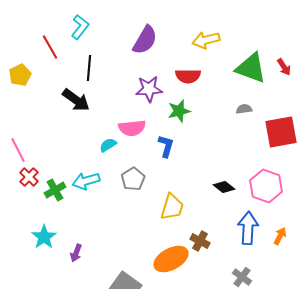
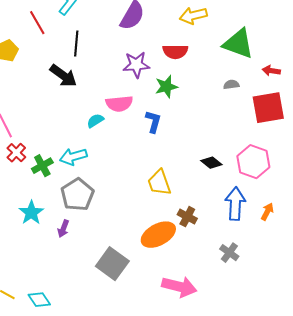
red arrow: (284, 67) -> (271, 71), moved, turned 132
gray pentagon: (133, 179) -> (77, 195), moved, size x1.4
yellow trapezoid: (172, 207) -> (159, 183), turned 144

